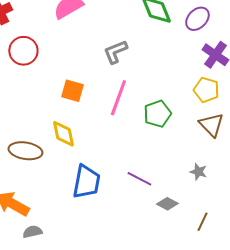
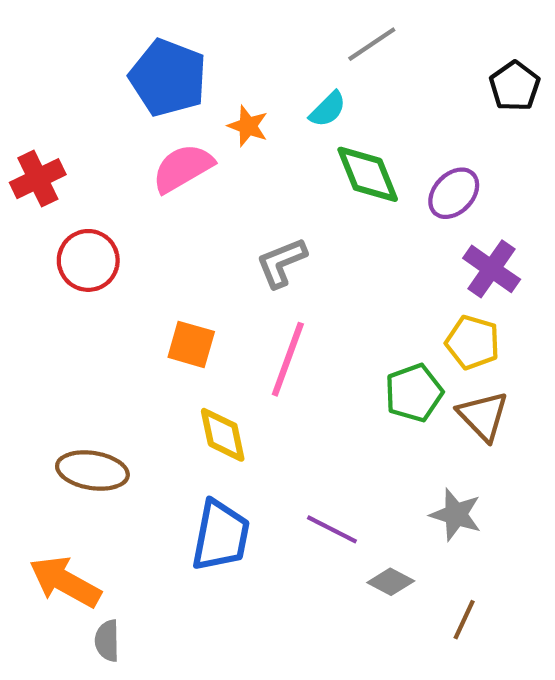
green pentagon: (157, 114) -> (414, 393), moved
yellow diamond: (63, 134) -> (223, 435), moved
gray star: (198, 172) -> (456, 515), size x1.4
gray semicircle: (32, 232) -> (107, 641), turned -78

